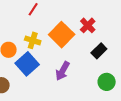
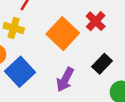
yellow cross: (33, 40) -> (14, 28), moved
black rectangle: (99, 51) -> (102, 64), moved

